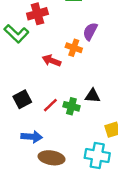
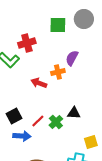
orange cross: (74, 48) -> (58, 72), turned -32
green cross: (71, 106) -> (56, 122), turned 32
blue arrow: (32, 137) -> (22, 136), moved

